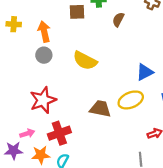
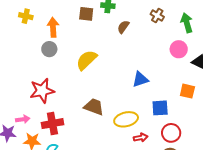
yellow semicircle: (85, 61) -> (87, 60), turned 100
yellow ellipse: (131, 100) -> (126, 119), moved

